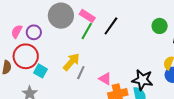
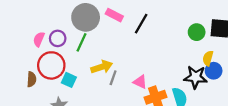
green circle: (160, 26) -> (197, 32), moved
green line: (87, 31) -> (82, 42), moved
yellow arrow: (71, 62) -> (102, 67), turned 36
black star: (142, 80) -> (195, 77), moved

